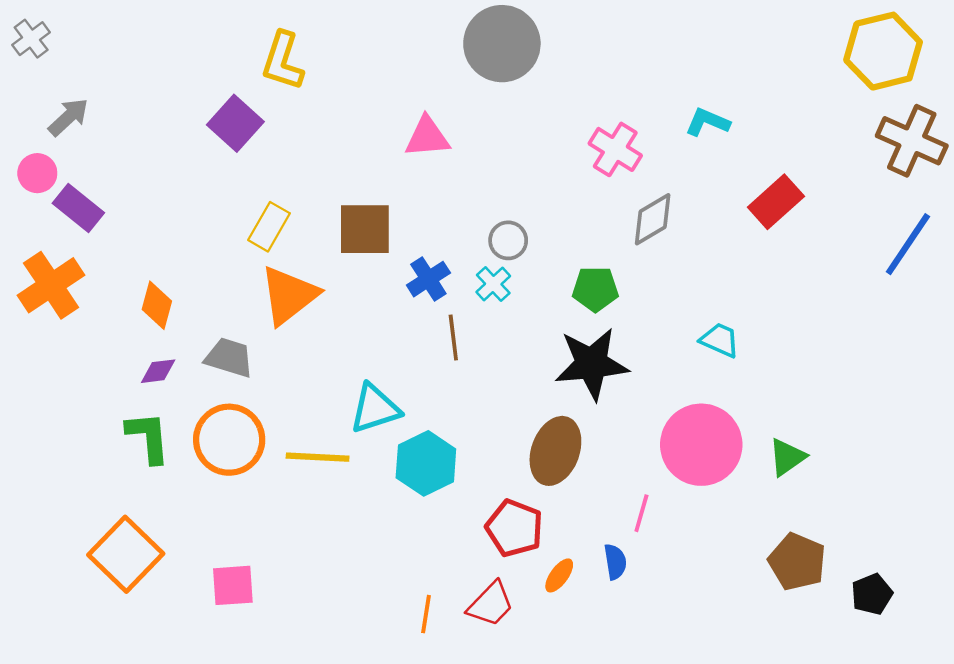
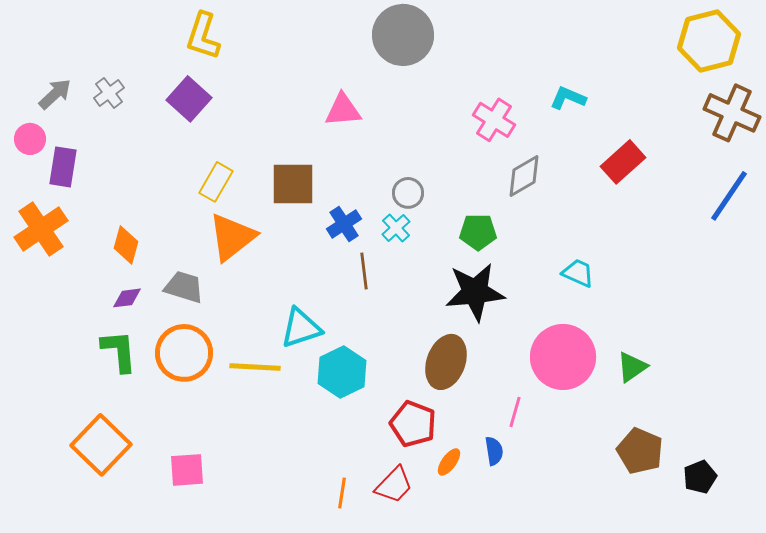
gray cross: (31, 39) -> (109, 93), moved
yellow L-shape: (283, 61) -> (203, 36), moved
purple rectangle: (78, 208) -> (63, 167), turned 60

